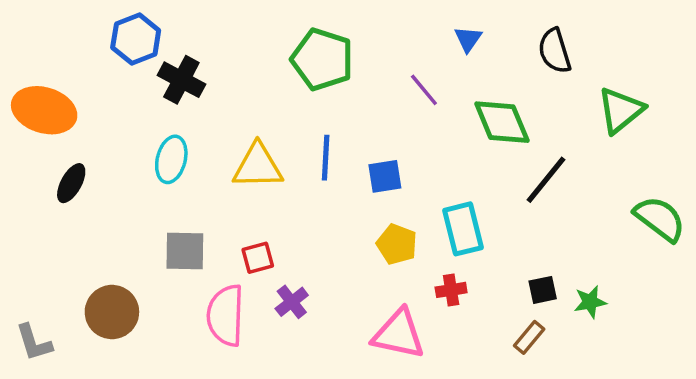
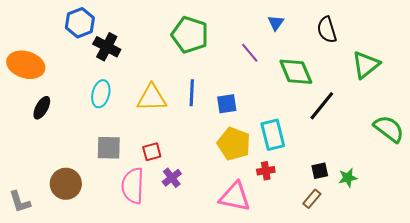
yellow pentagon: (397, 244) -> (234, 144), size x1.4

